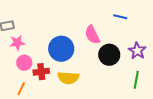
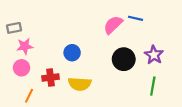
pink semicircle: (92, 35) -> (113, 25), moved, turned 72
blue circle: (61, 49) -> (72, 53), size x0.6
pink circle: (24, 63) -> (22, 68), moved

